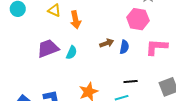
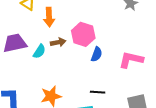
pink hexagon: (138, 19) -> (83, 34), moved
brown arrow: (107, 43) -> (58, 42), moved

